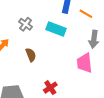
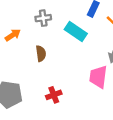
gray cross: (26, 24) -> (43, 18), turned 32

